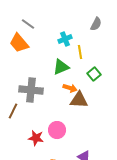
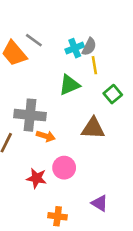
gray line: (28, 24) -> (34, 40), moved
gray semicircle: (96, 24) -> (89, 47), moved
orange arrow: (70, 88) -> (46, 136), moved

